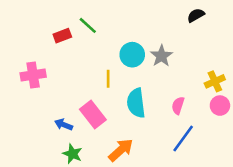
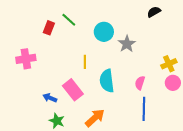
red rectangle: (62, 36) -> (49, 28), turned -48
cyan circle: (132, 55) -> (104, 32), moved
blue line: (183, 139) -> (144, 109), turned -35

